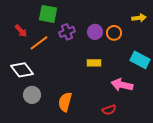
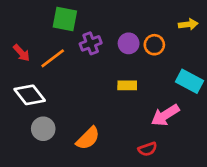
red arrow: (21, 31) -> (22, 53), moved
pink arrow: (122, 85) -> (165, 115), turned -45
orange semicircle: (65, 102) -> (88, 138), turned -150

